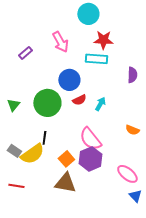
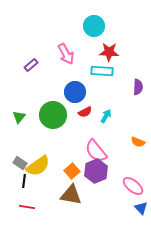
black line: (44, 138) -> (24, 181), moved
red line: (16, 186) -> (27, 207), moved

